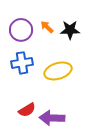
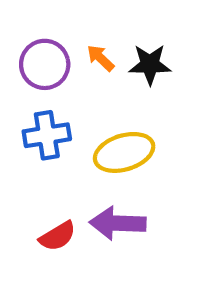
purple arrow: (52, 118) -> (118, 223), moved

